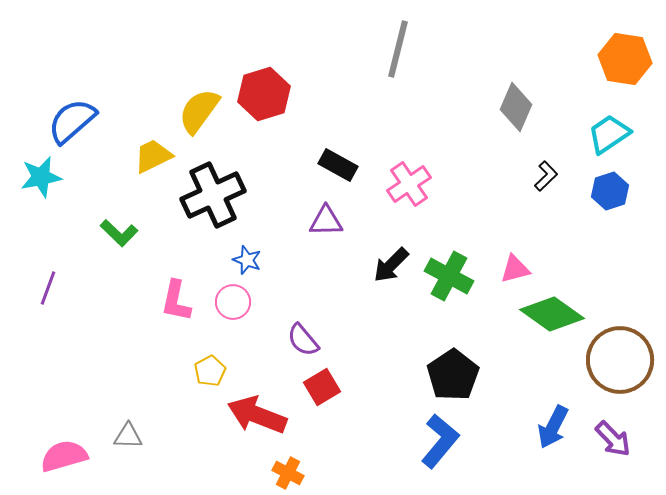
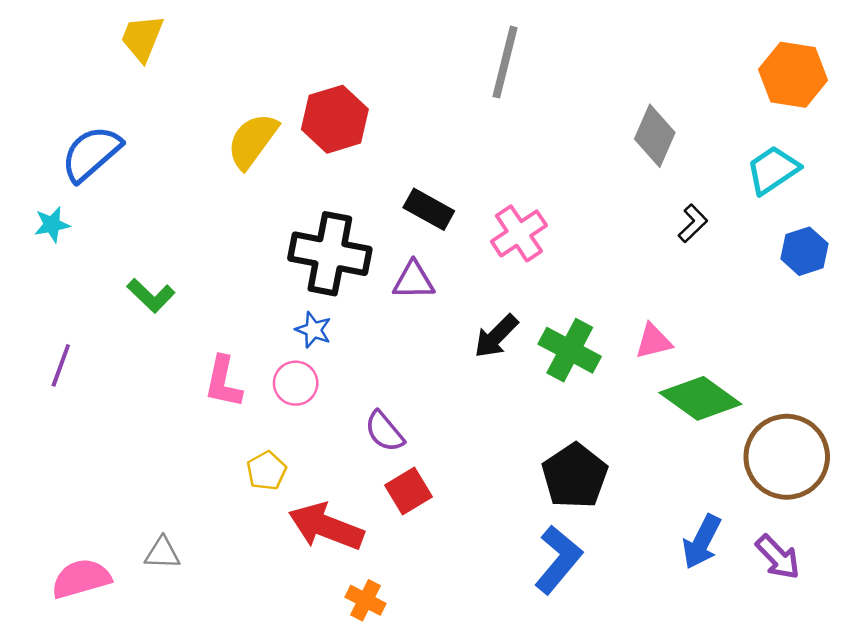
yellow trapezoid: (153, 156) -> (142, 38), moved, turned -42
cyan star: (41, 177) -> (52, 225), size x0.7
blue hexagon: (610, 191) -> (804, 251), moved
black cross: (213, 195) -> (330, 254), moved, turned 36

